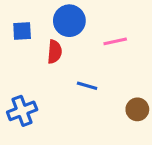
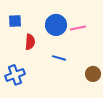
blue circle: (69, 21) -> (56, 25), moved
red semicircle: (55, 52) -> (30, 42), moved

